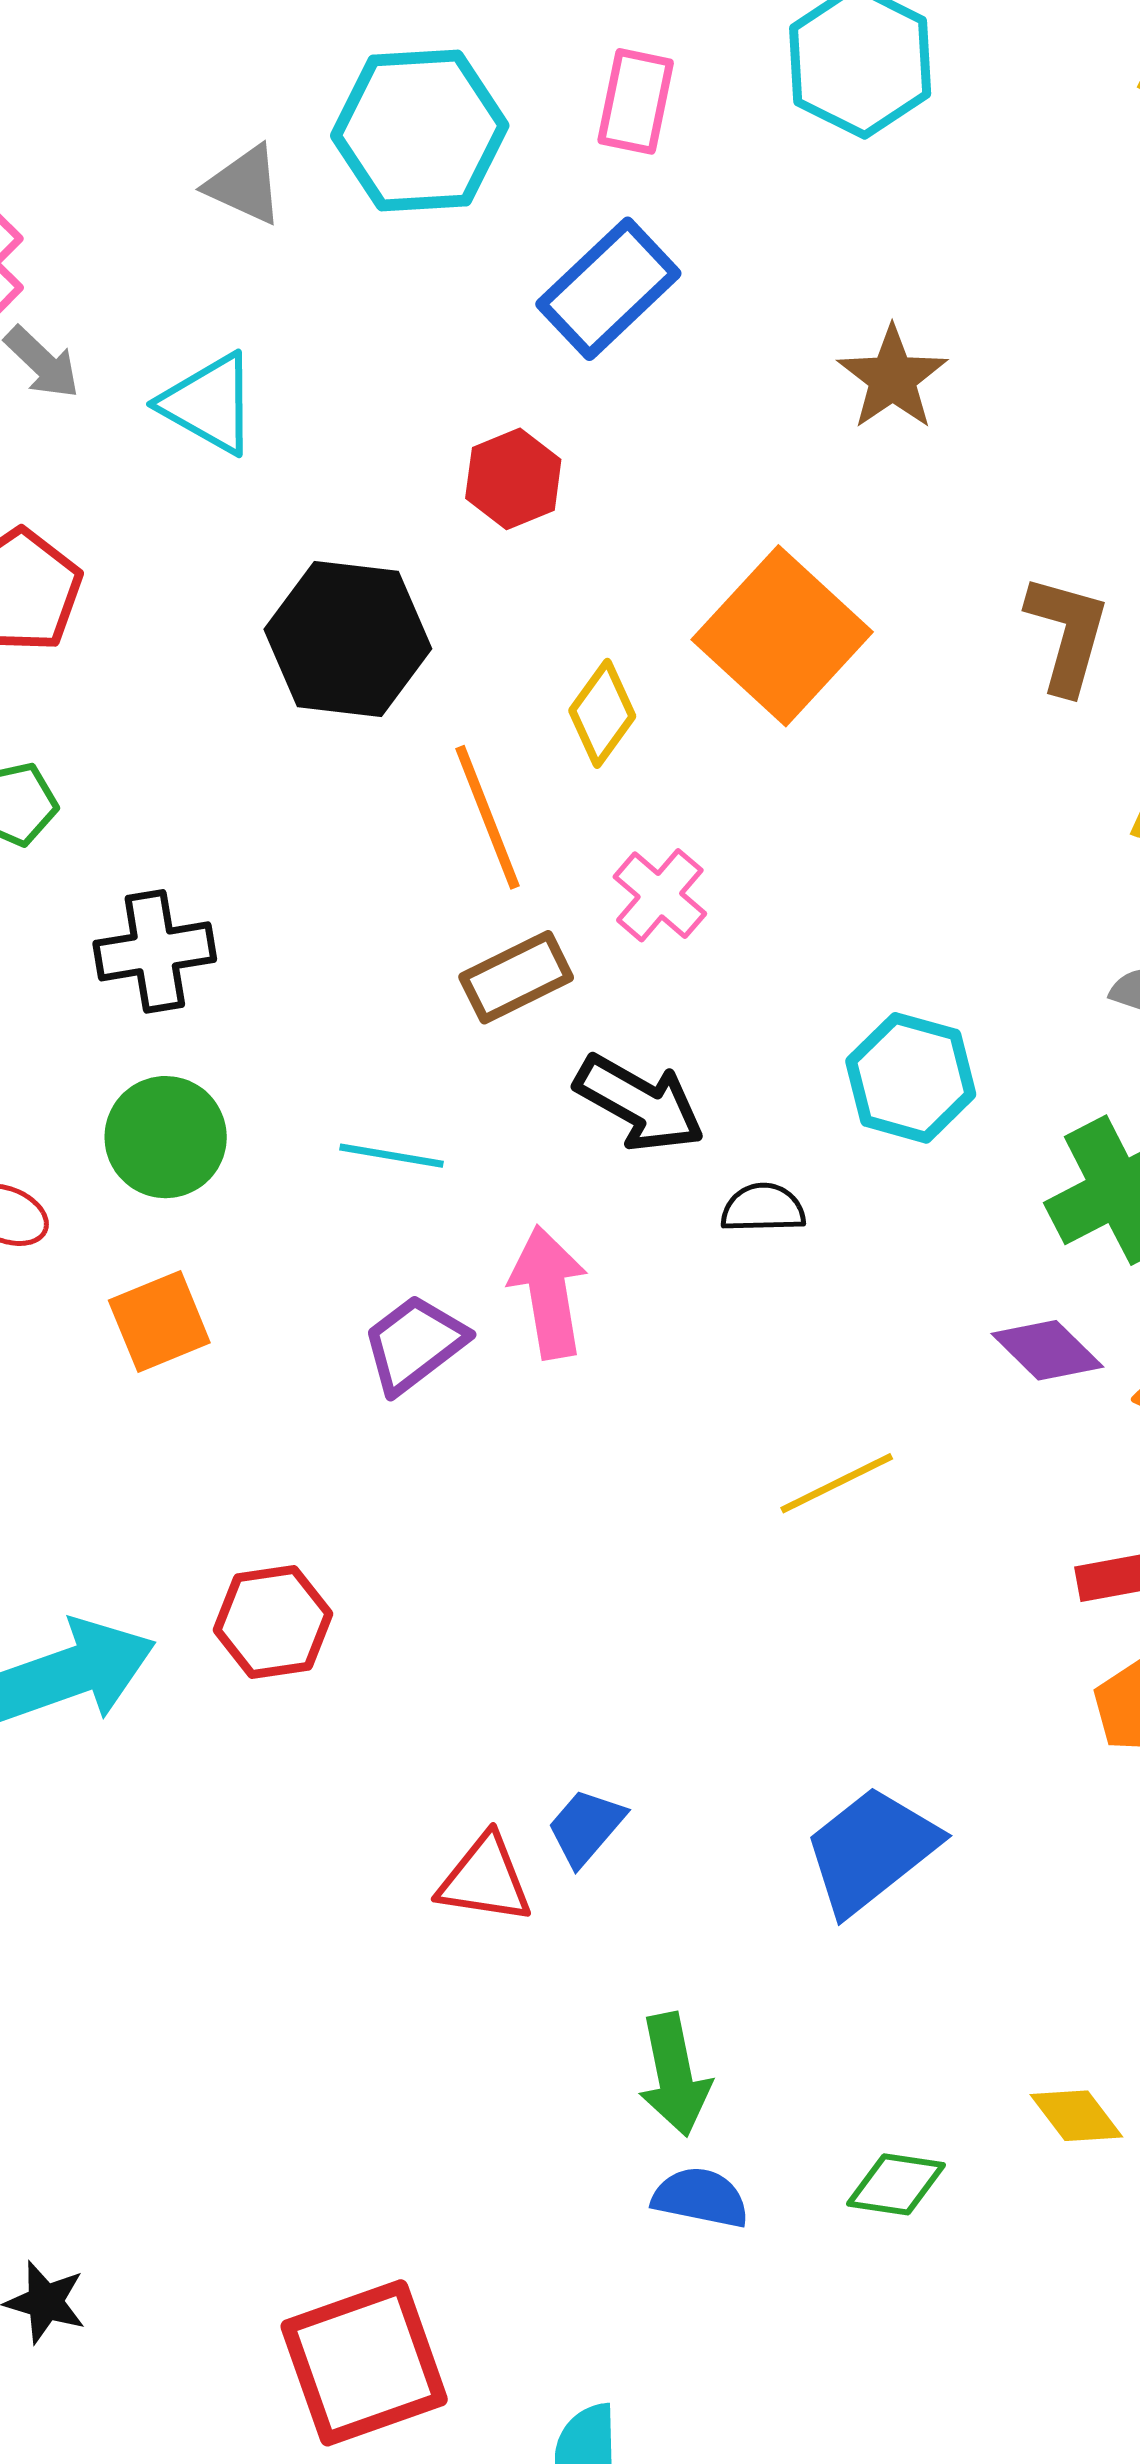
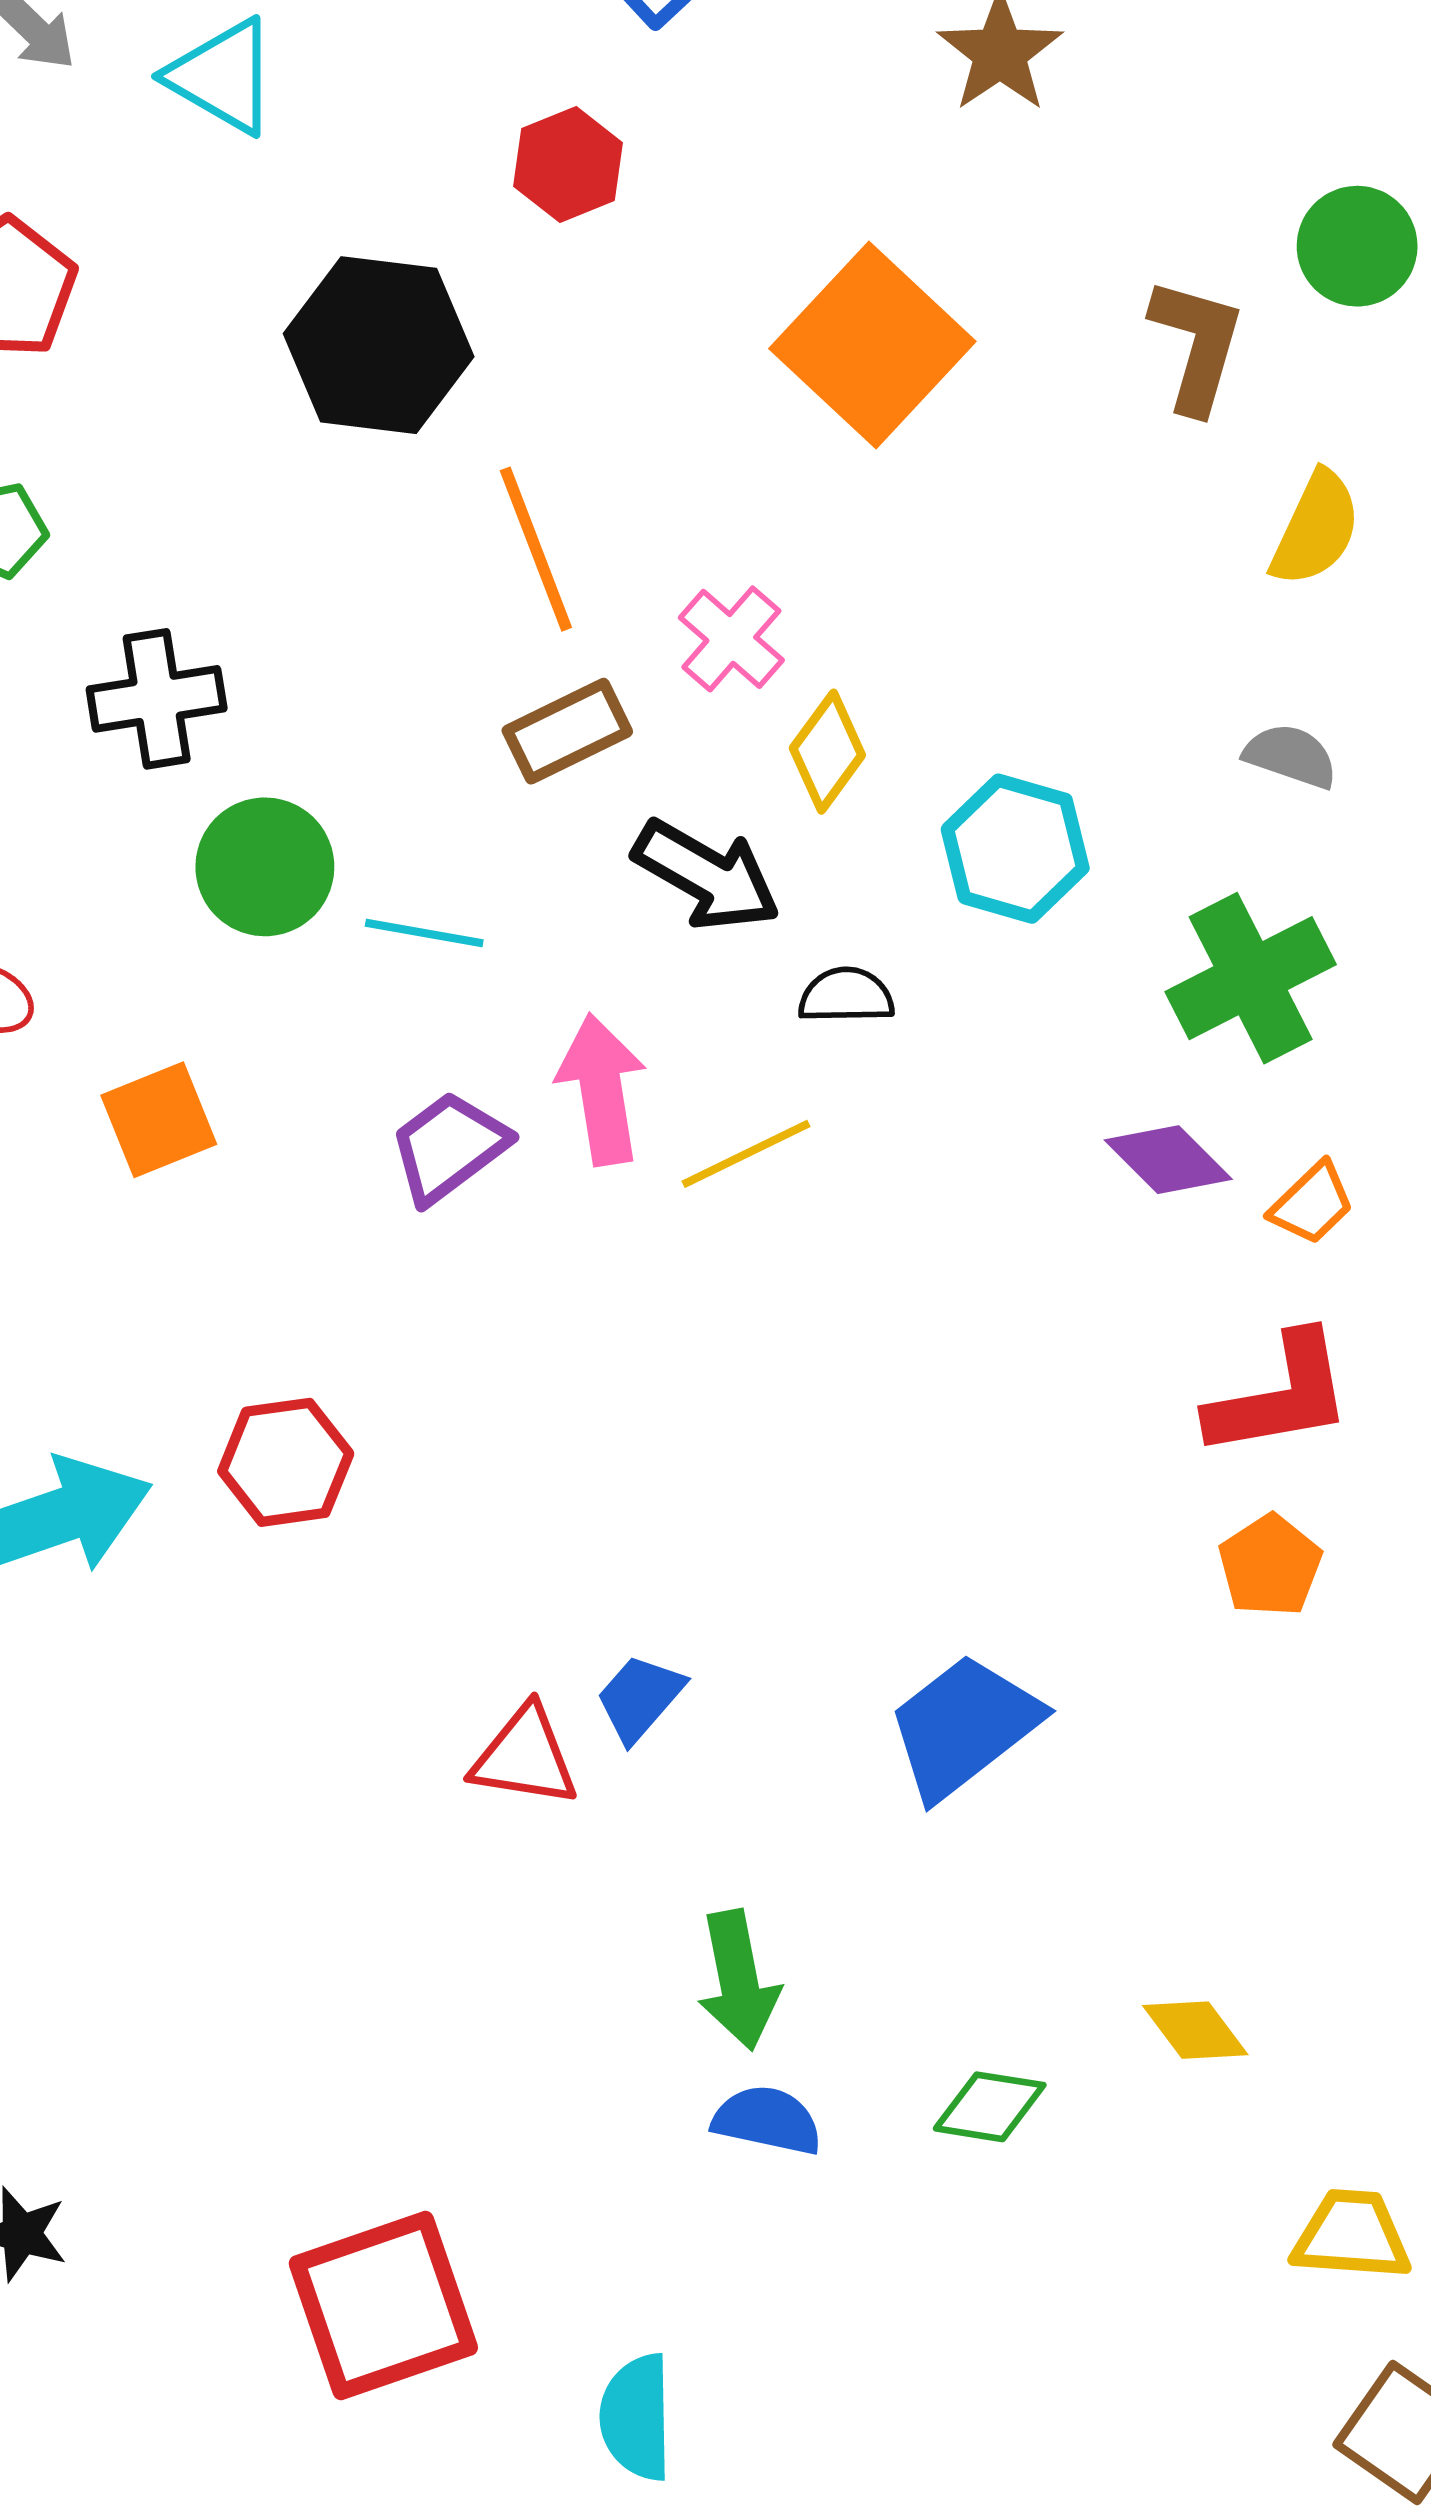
yellow diamond: (602, 713) -> (827, 752), moved
green circle: (166, 1137) -> (265, 867), moved
yellow line: (837, 1483) -> (746, 1154), moved

